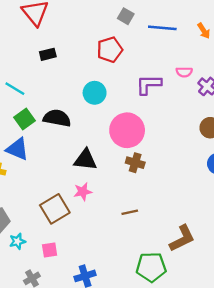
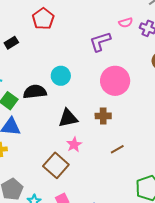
red pentagon: (110, 50) -> (43, 19), moved
cyan circle: (95, 93) -> (61, 76), moved
pink circle: (127, 130) -> (115, 81), moved
brown cross: (135, 163) -> (103, 116), moved

